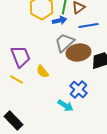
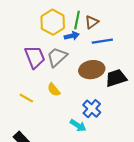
gray trapezoid: (64, 43) -> (57, 57), moved
purple trapezoid: (20, 57) -> (35, 57), moved

